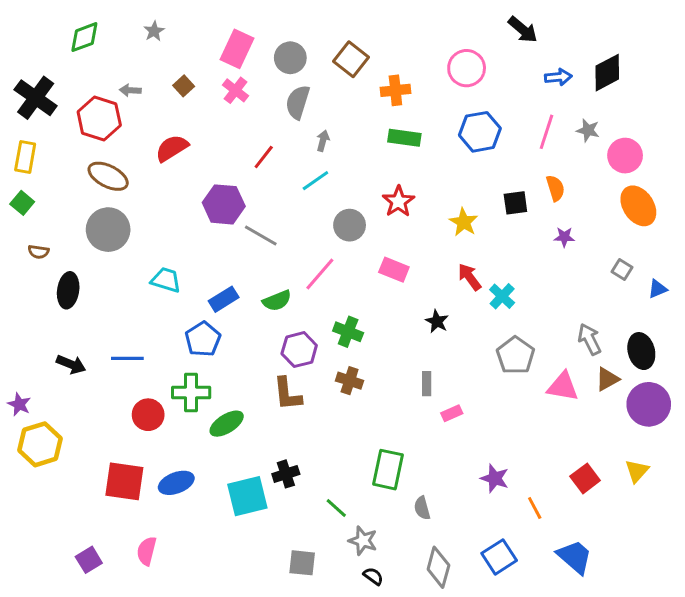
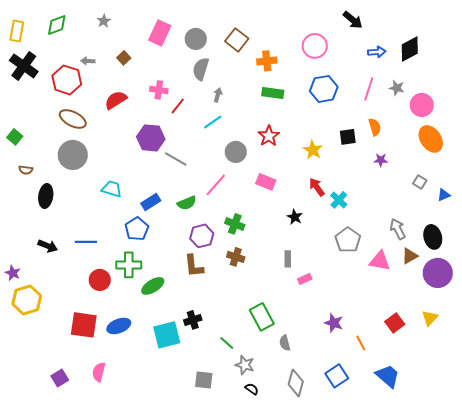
pink cross: (235, 90) -> (159, 90), moved, turned -30
yellow rectangle: (25, 157) -> (17, 31), moved
green rectangle: (388, 470) -> (262, 317), turned -40

